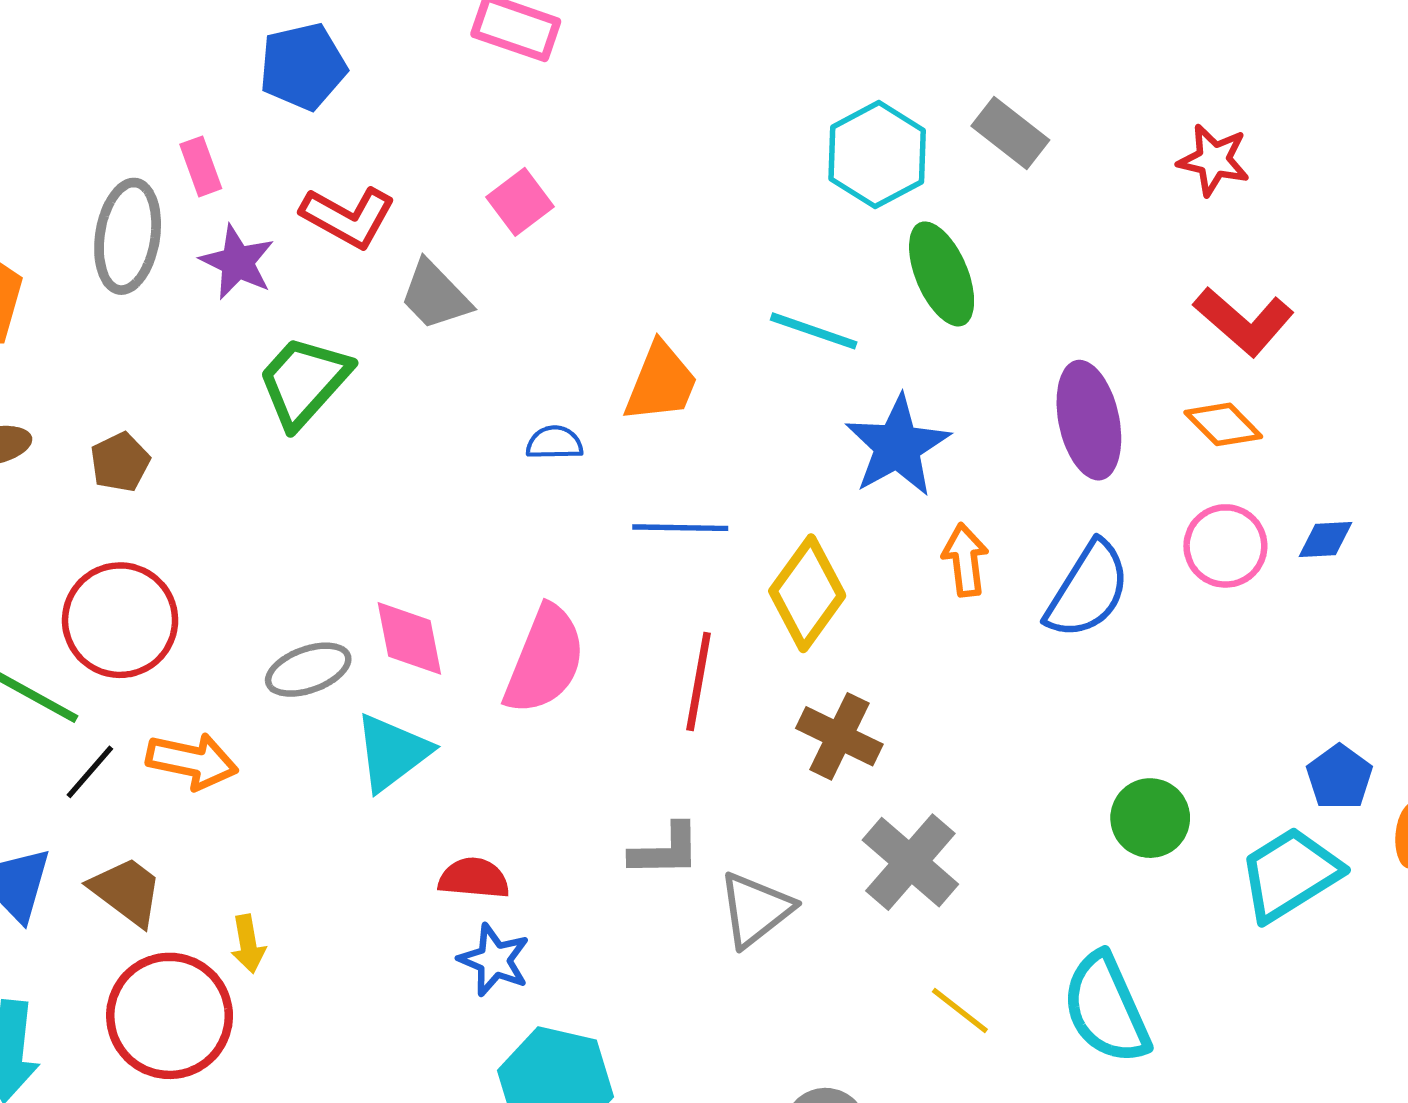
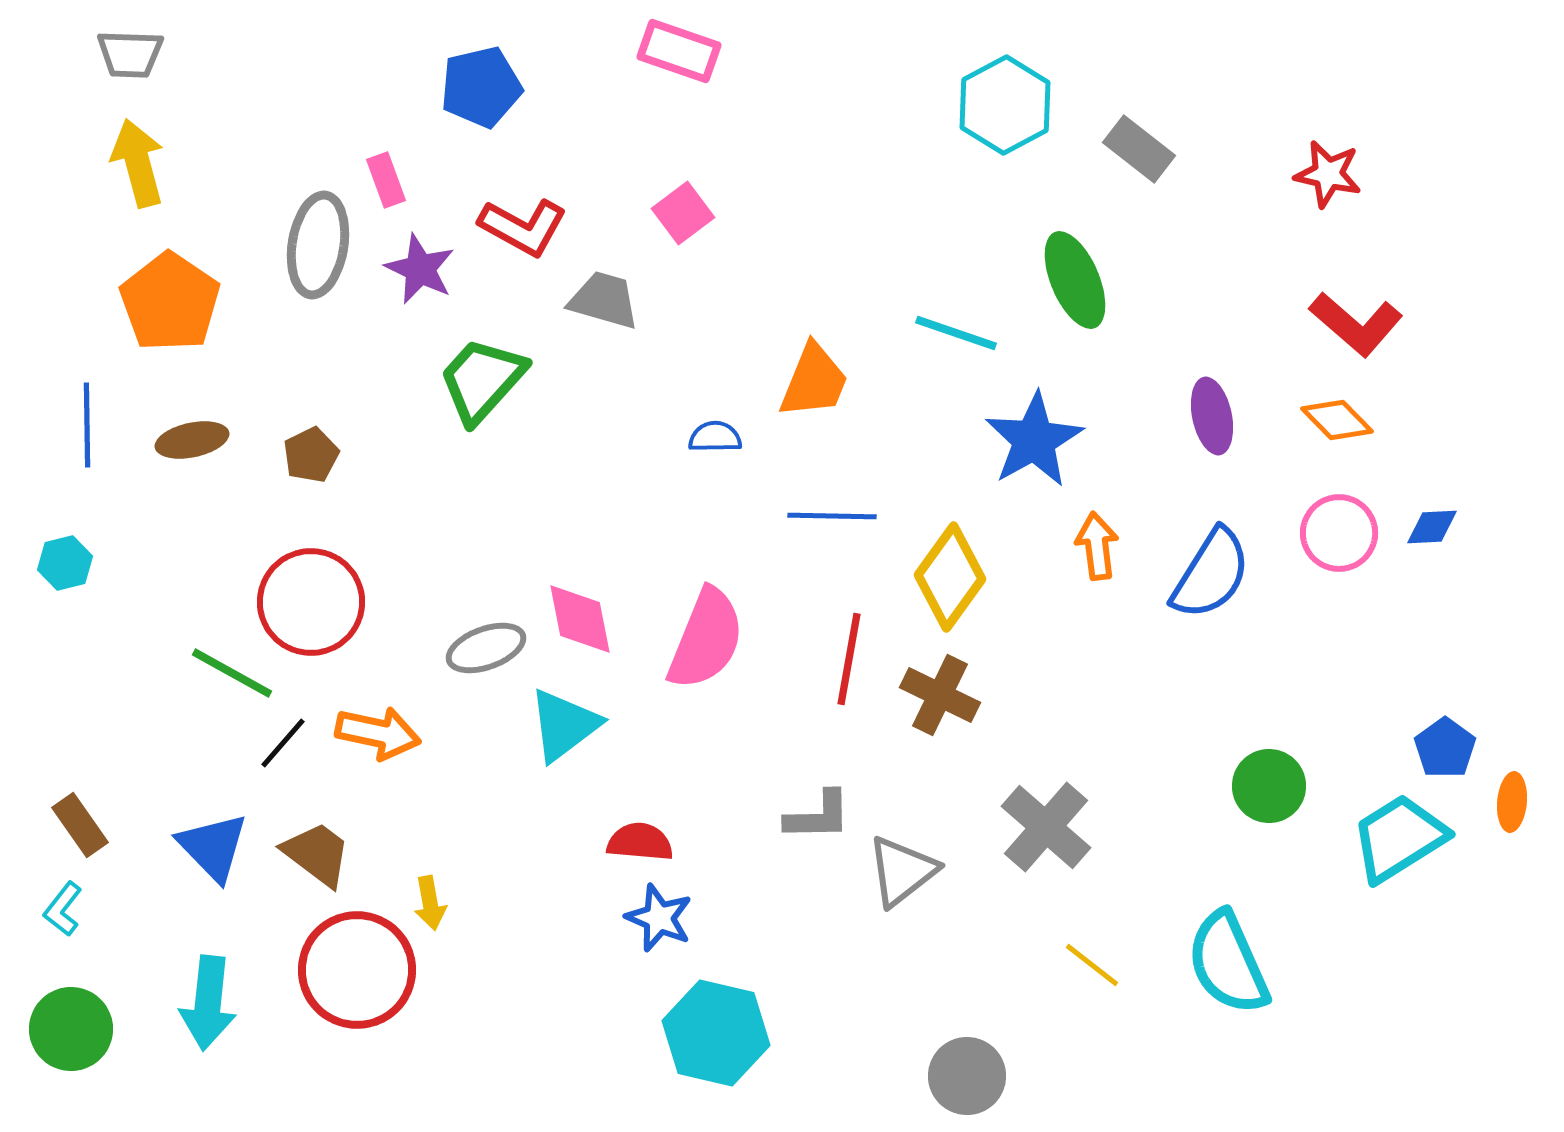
cyan hexagon: (877, 155) -> (1005, 105), moved
gray trapezoid: (435, 295) -> (604, 300), turned 150
purple ellipse: (1089, 420) -> (1212, 416), size x0.7
brown cross: (839, 736) -> (940, 695), moved

